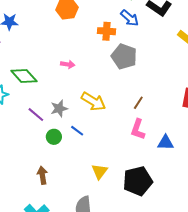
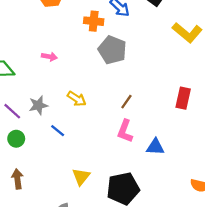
yellow arrow: (93, 101) -> (77, 99), size x0.7
green circle: (54, 137) -> (16, 139), moved

